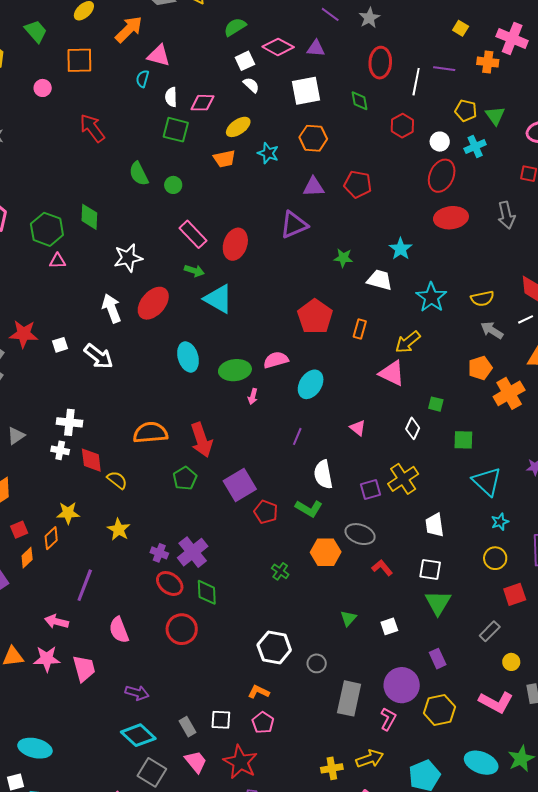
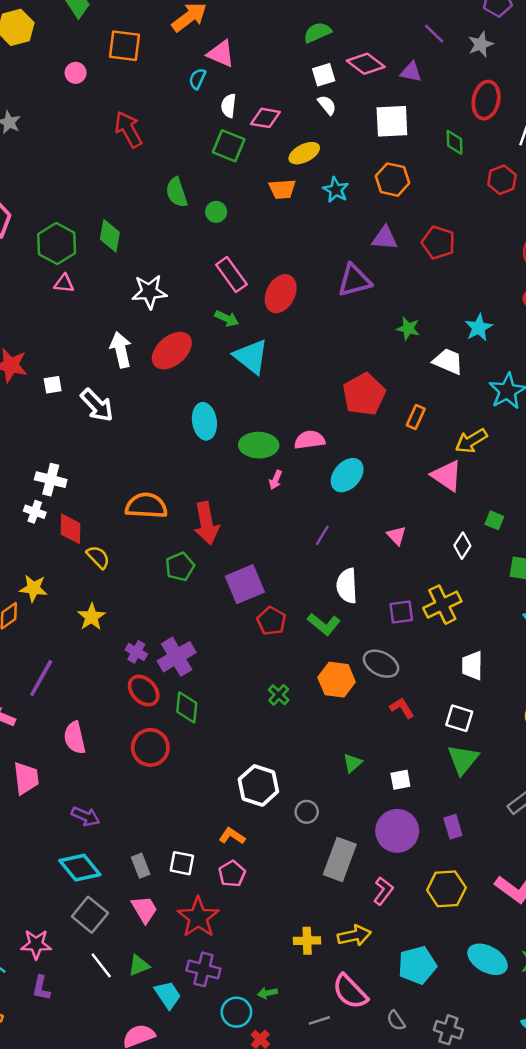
purple circle: (402, 685) -> (397, 831), moved

